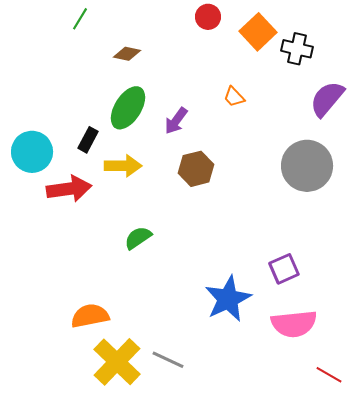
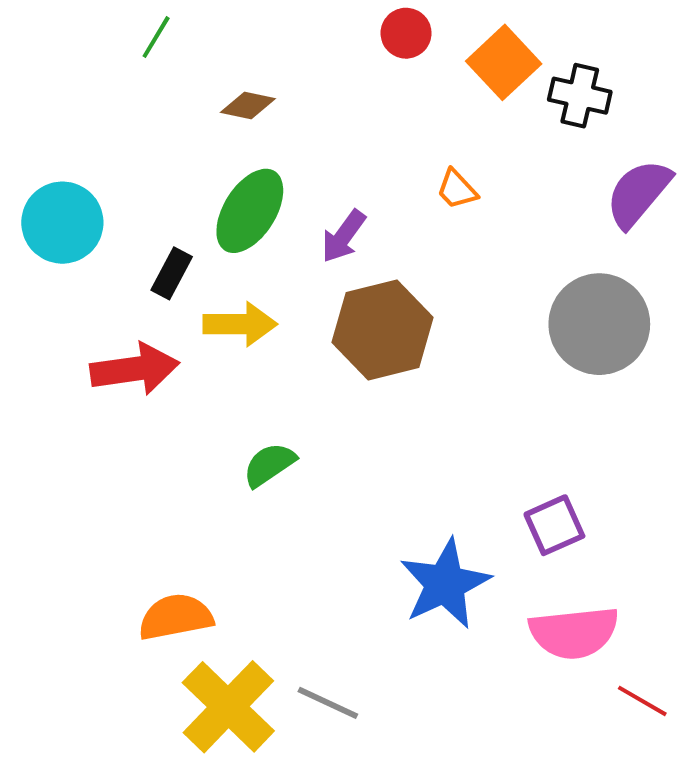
cyan circle: (32, 152) -> (62, 223), moved
brown hexagon: (196, 169) -> (383, 330), size x1.4
red line: (329, 375) -> (642, 701), moved

